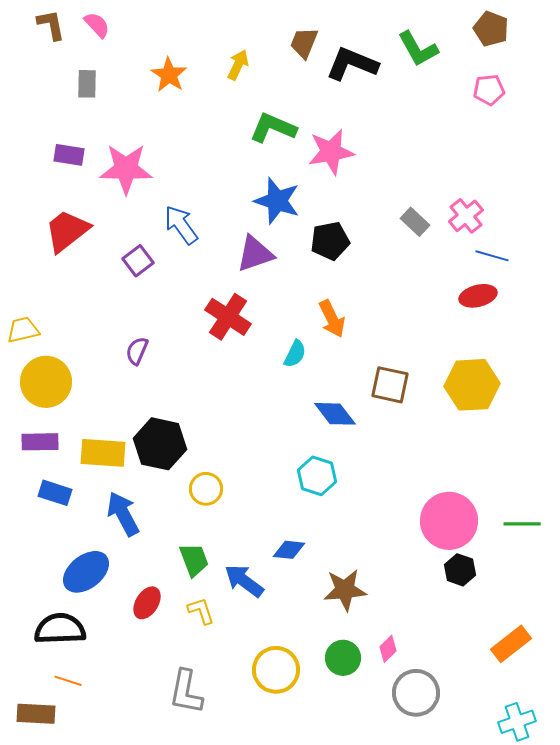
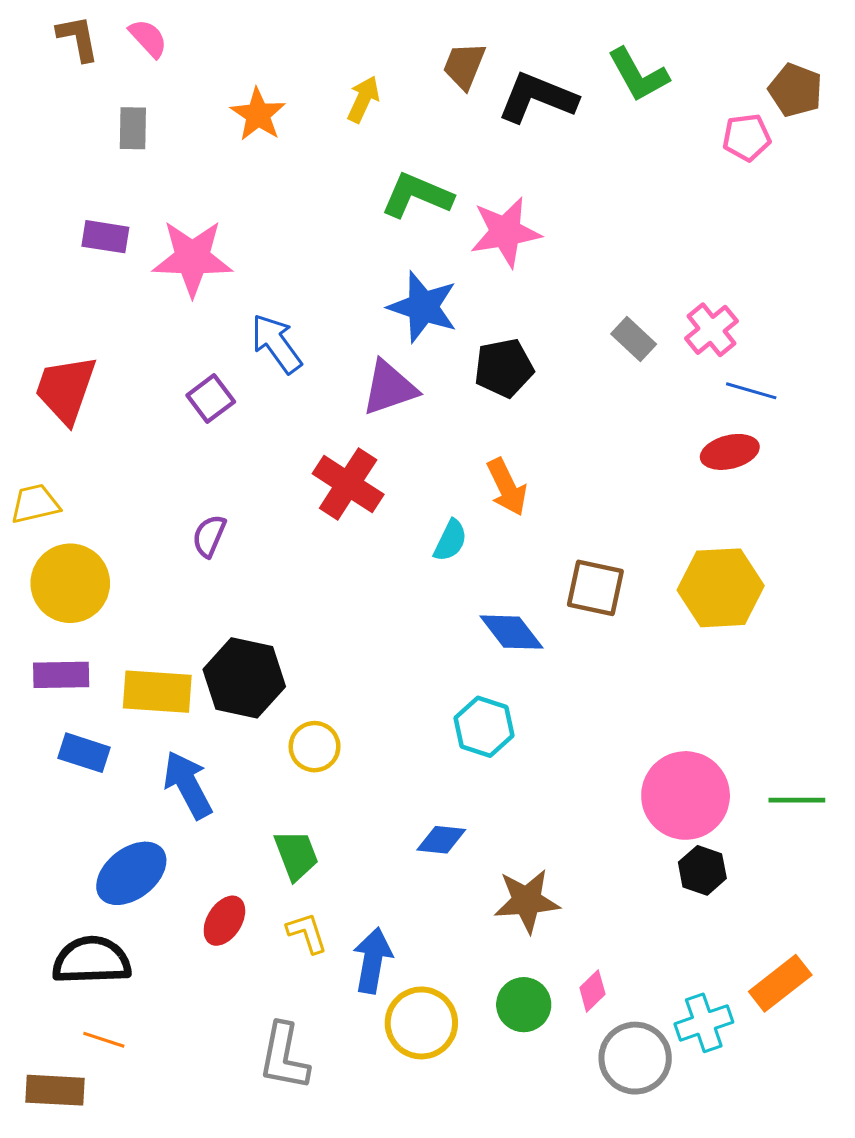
brown pentagon: (491, 29) -> (795, 90), moved
red trapezoid: (67, 231) -> (66, 389), moved, turned -33
blue arrow: (244, 581) -> (373, 960), moved, turned 63
cyan cross: (517, 722) -> (704, 1023), moved

